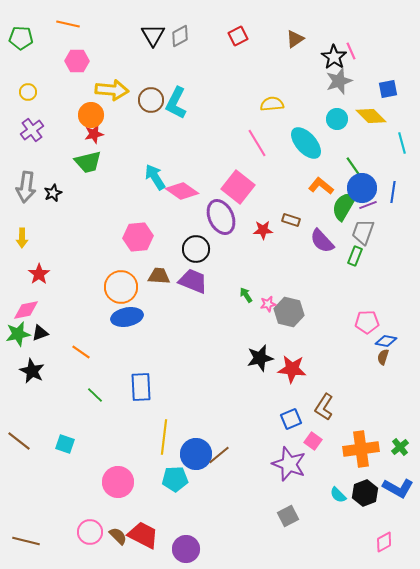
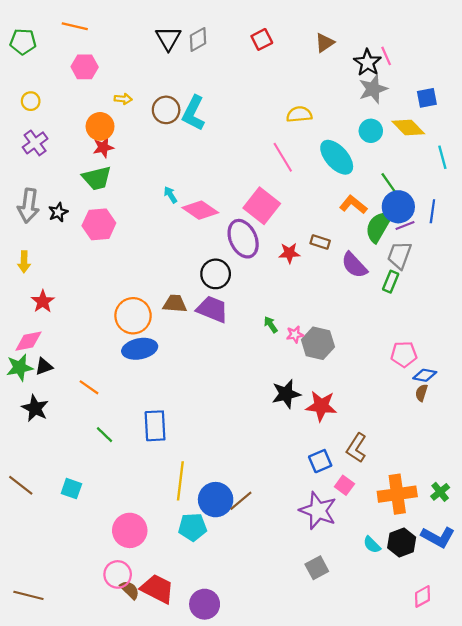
yellow arrow: (112, 90) -> (123, 99), size x0.5
cyan arrow: (155, 177) -> (170, 195), size x0.6
pink hexagon: (138, 237) -> (99, 224), moved
pink circle: (90, 532) -> (118, 574), moved

